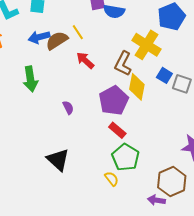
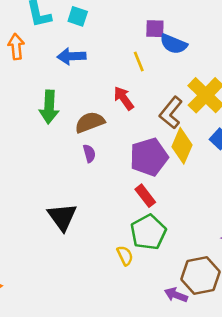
yellow line: (78, 32) -> (139, 61), moved
brown semicircle: (57, 40) -> (90, 122), moved

